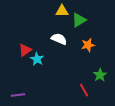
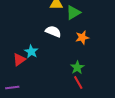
red triangle: (25, 50) -> (19, 60), moved
green star: (100, 75) -> (77, 68), moved

